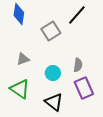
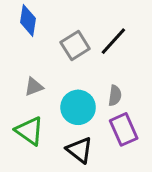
black line: (77, 15) -> (113, 41), moved
cyan circle: (53, 73) -> (78, 107), size x1.5

